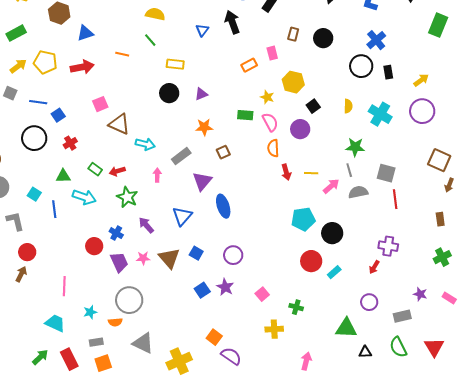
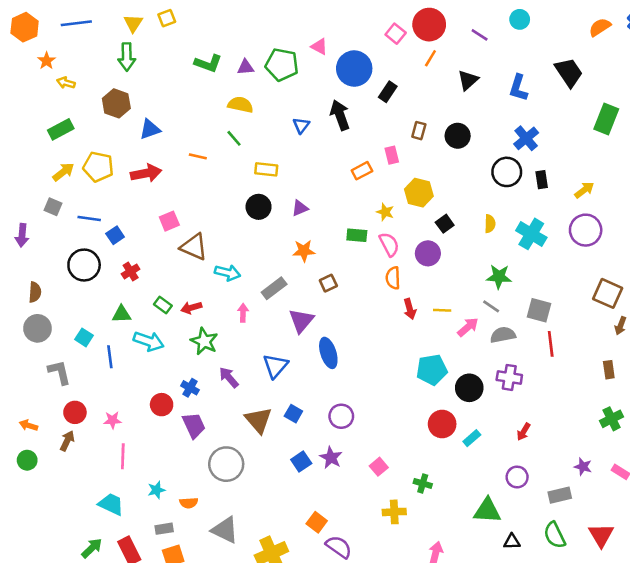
gray line: (349, 170) -> (491, 306), turned -40
purple cross: (388, 246) -> (509, 377), moved
pink star: (143, 258) -> (112, 420), moved
gray circle: (129, 300) -> (226, 464), moved

